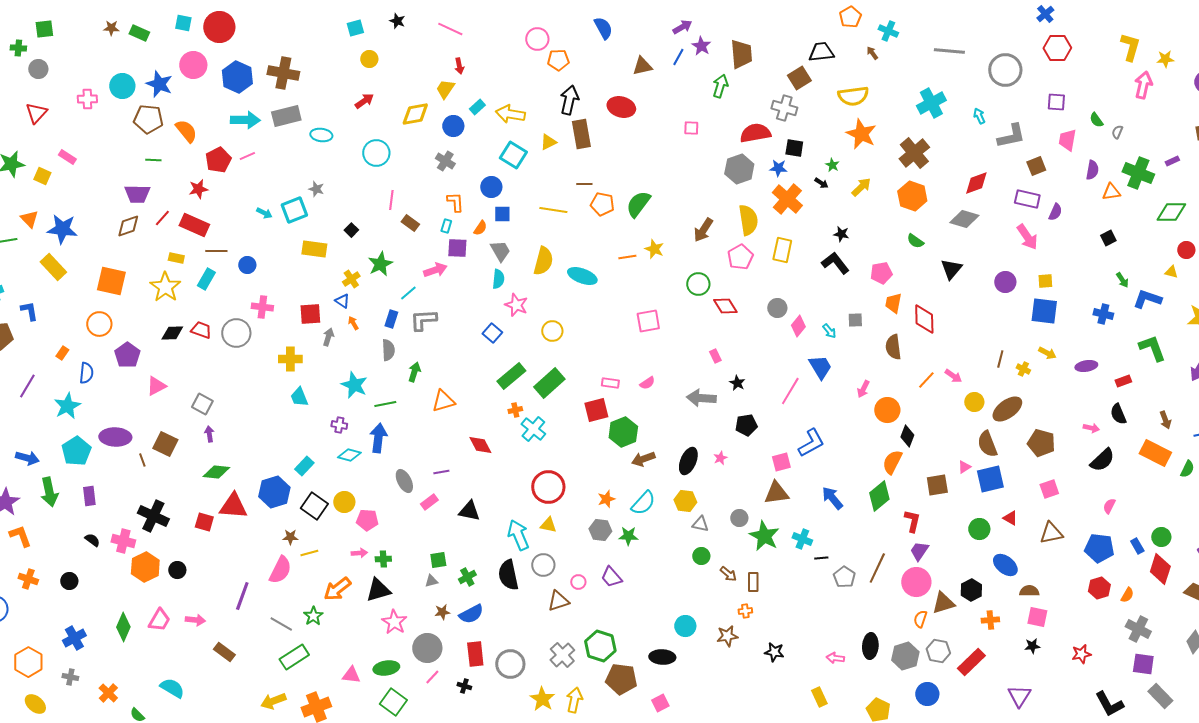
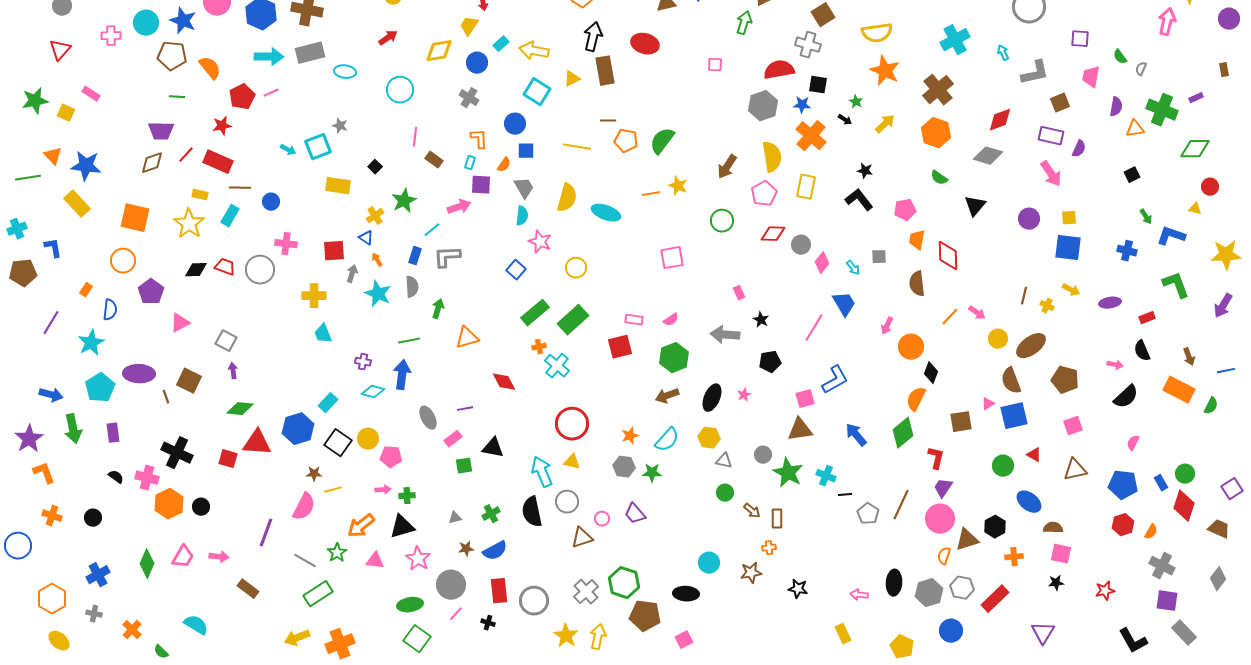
red diamond: (725, 306) -> (773, 234), moved, turned -55
cyan star: (354, 385) -> (378, 294), moved
green hexagon: (623, 432) -> (674, 358), moved
green square: (438, 560) -> (464, 466), moved
pink triangle: (351, 675) -> (375, 561), moved

